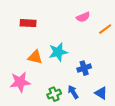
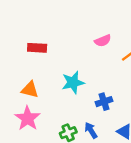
orange triangle: (35, 57) -> (30, 90), moved
pink star: (20, 82) -> (27, 118), turned -30

